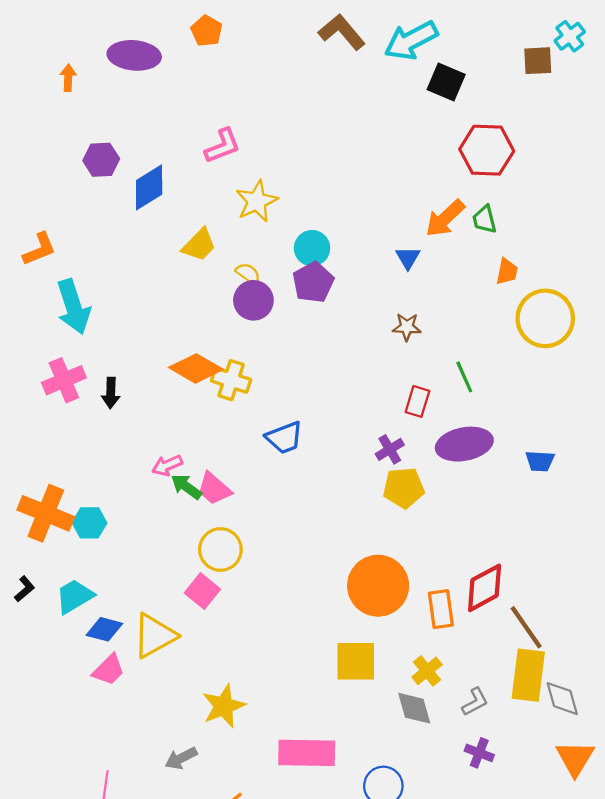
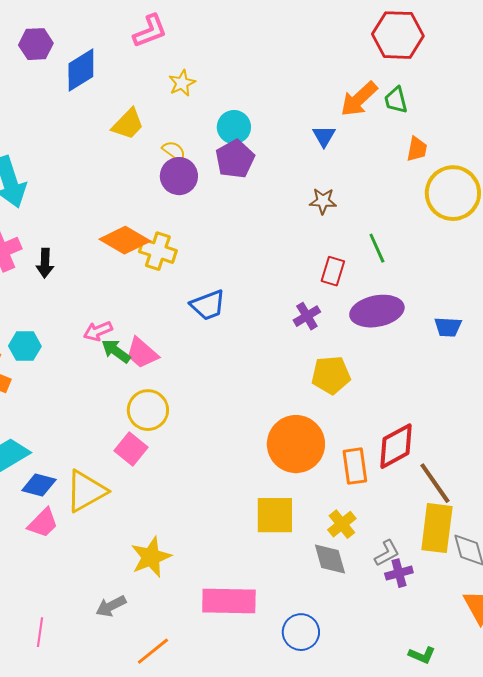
yellow star: (257, 201) -> (182, 83), size x0.7
yellow pentagon: (404, 488) -> (331, 375), moved
cyan hexagon: (89, 523) -> (25, 346), moved
purple cross: (479, 753) -> (399, 573), moved, turned -36

